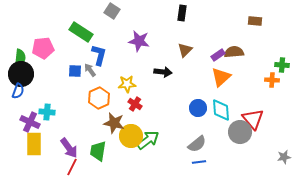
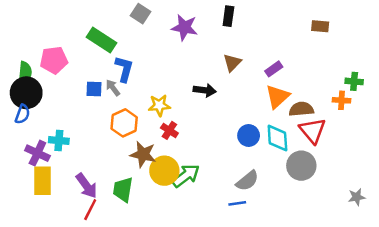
purple star: (139, 41) -> (184, 27), moved
brown semicircle: (234, 52) -> (301, 109), moved
red triangle: (253, 119) -> (313, 130), moved
blue line: (199, 162) -> (237, 203), moved

